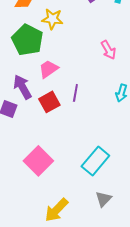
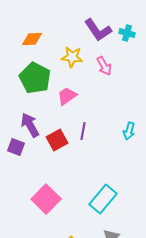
yellow star: (52, 19) -> (72, 57), moved
pink arrow: (108, 50) -> (104, 66), moved
pink trapezoid: (48, 69) -> (67, 96), moved

